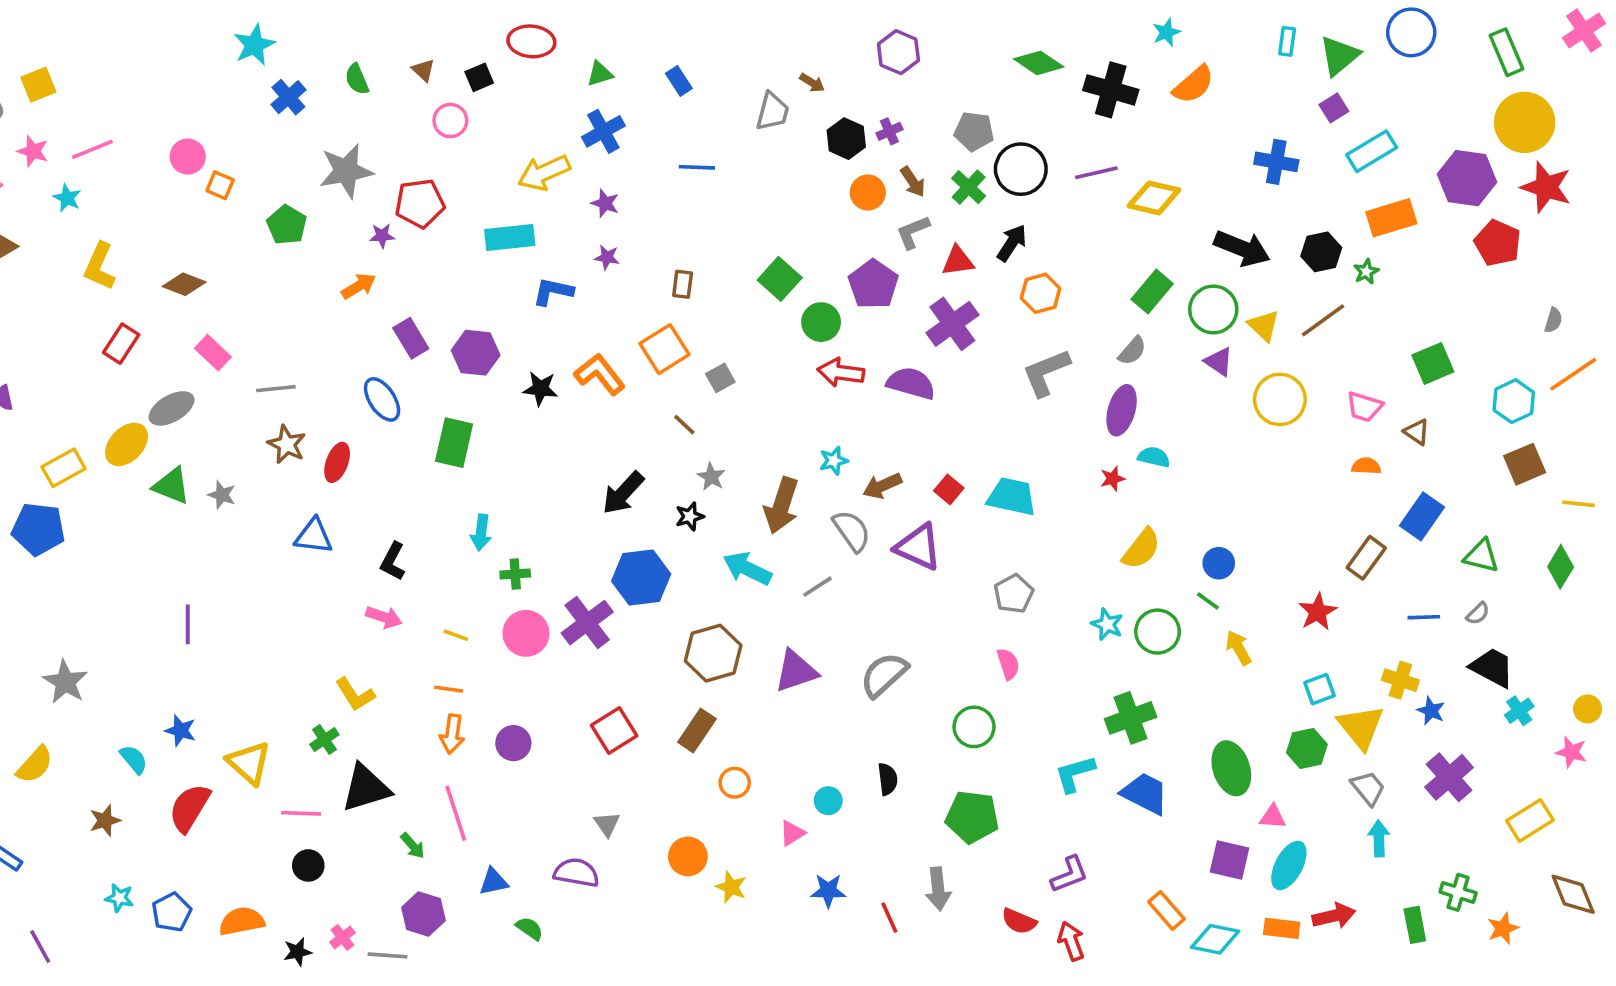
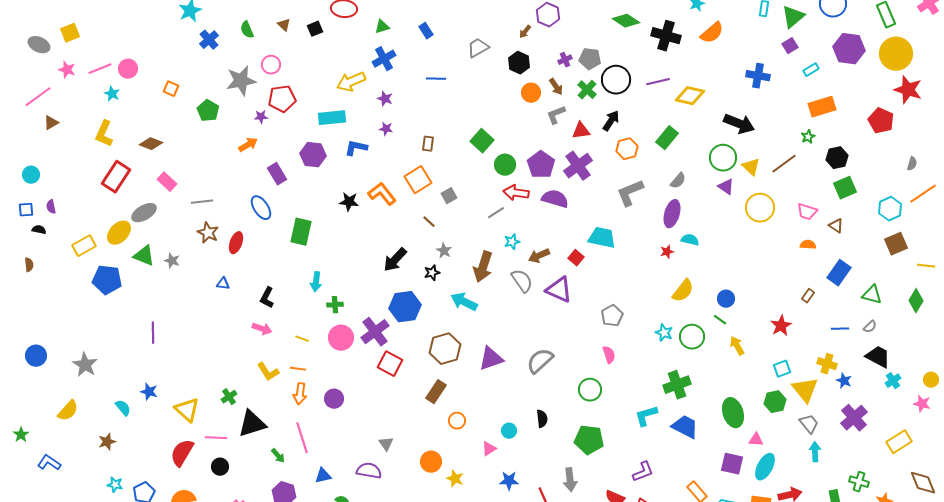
brown arrow: (812, 83) -> (525, 32), moved, turned 96
gray trapezoid: (772, 112) -> (478, 48), turned -135
pink circle: (450, 121) -> (271, 65), moved
purple cross: (889, 131) -> (565, 60), moved
cyan rectangle: (1372, 151) -> (811, 70), size x0.6
pink circle: (188, 157) -> (128, 69), moved
purple hexagon: (1467, 178) -> (849, 49), moved
cyan star: (67, 198) -> (112, 94), moved
black hexagon: (1321, 252) -> (837, 158), moved
purple pentagon: (873, 284) -> (541, 165), moved
green rectangle: (1152, 291) -> (667, 138), moved
red rectangle: (121, 344) -> (116, 177), size x1.4
purple hexagon: (476, 353) -> (313, 155), moved
cyan trapezoid: (1012, 497) -> (602, 238), moved
blue pentagon: (38, 529) -> (107, 280), moved
blue triangle: (314, 536) -> (223, 284), size x0.6
brown rectangle: (1366, 558) -> (808, 296), size x0.6
gray line: (817, 587) -> (496, 213), moved
yellow L-shape: (355, 695) -> (268, 372), moved
red square: (614, 731) -> (390, 364), moved, turned -30
red semicircle: (190, 808) -> (182, 453), moved

